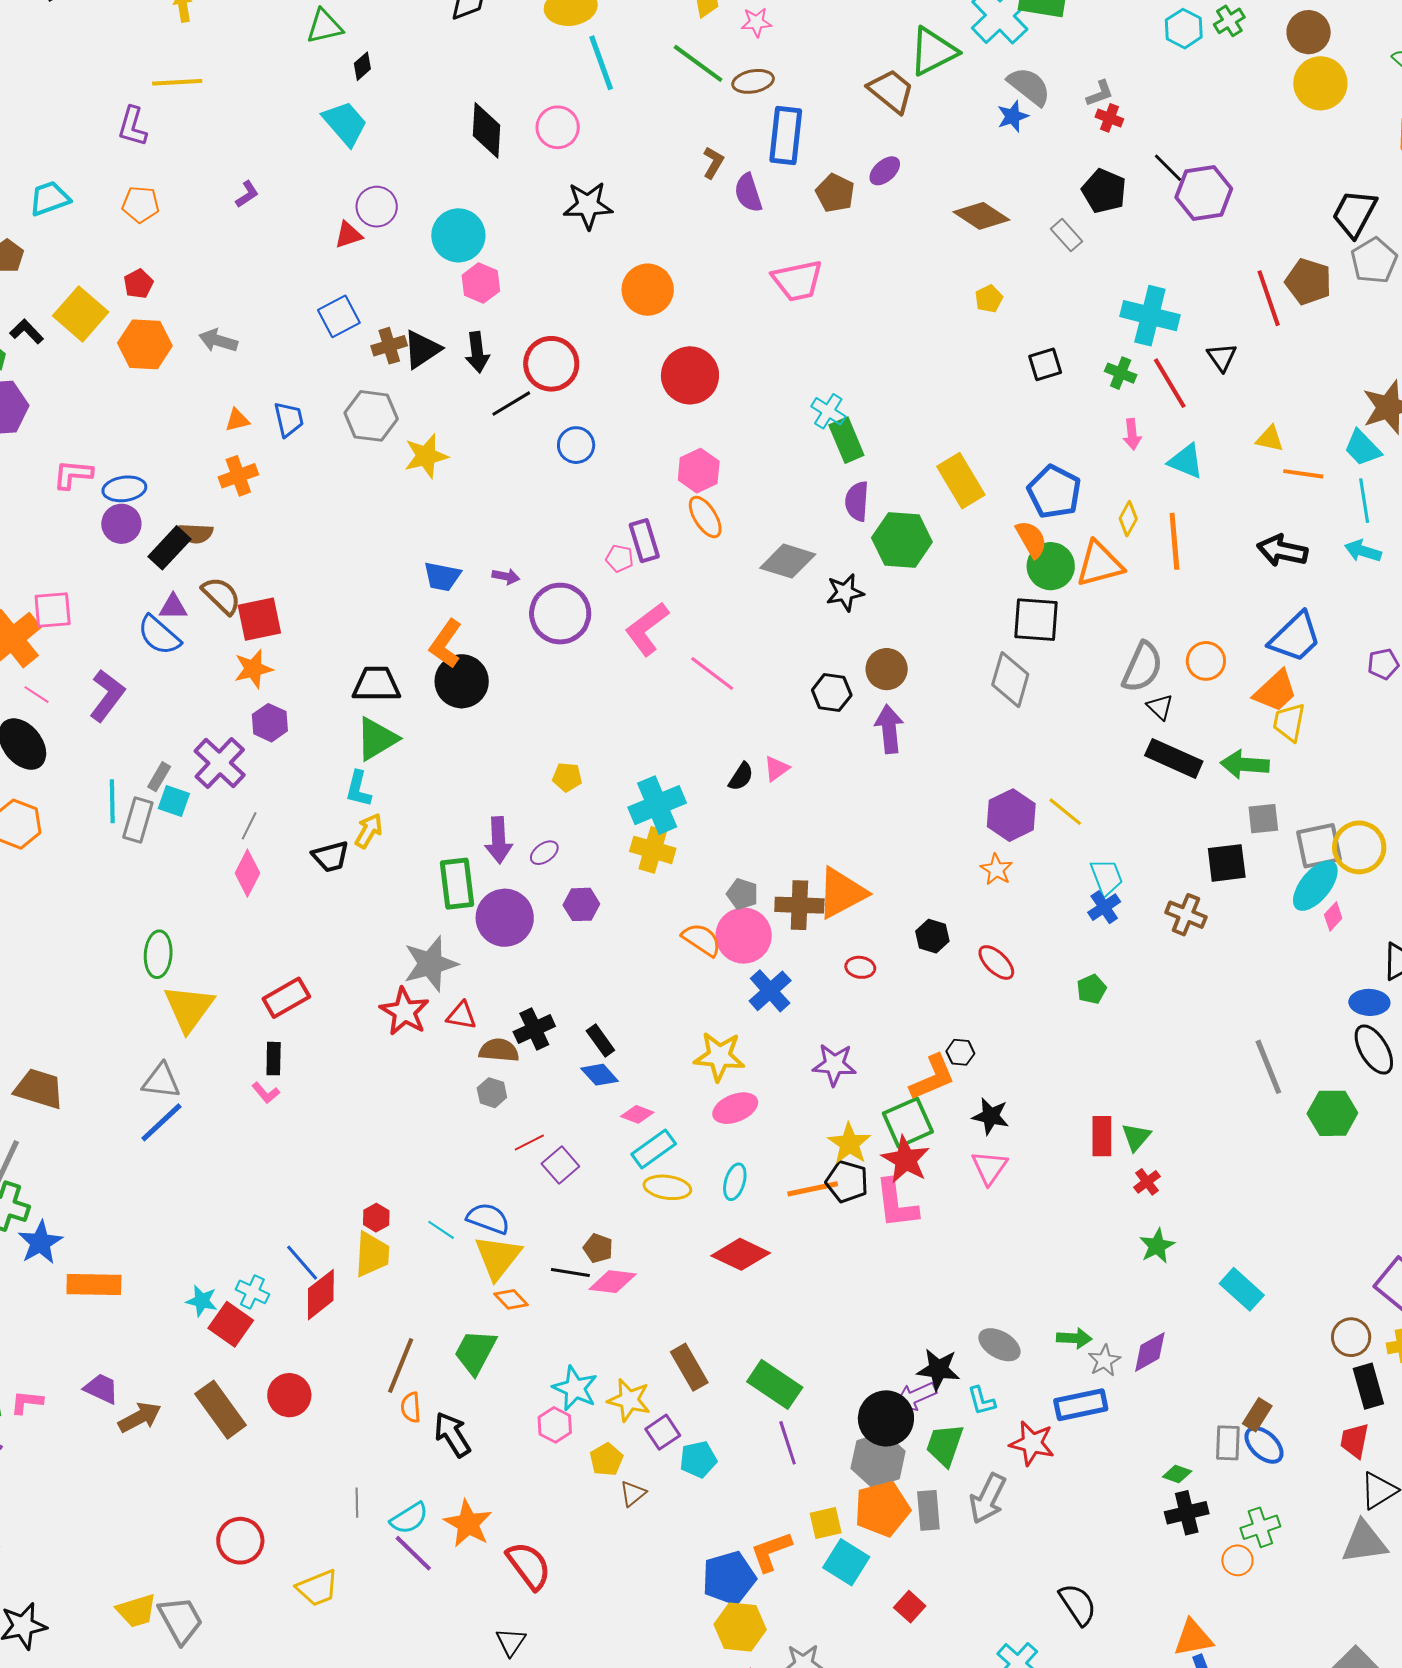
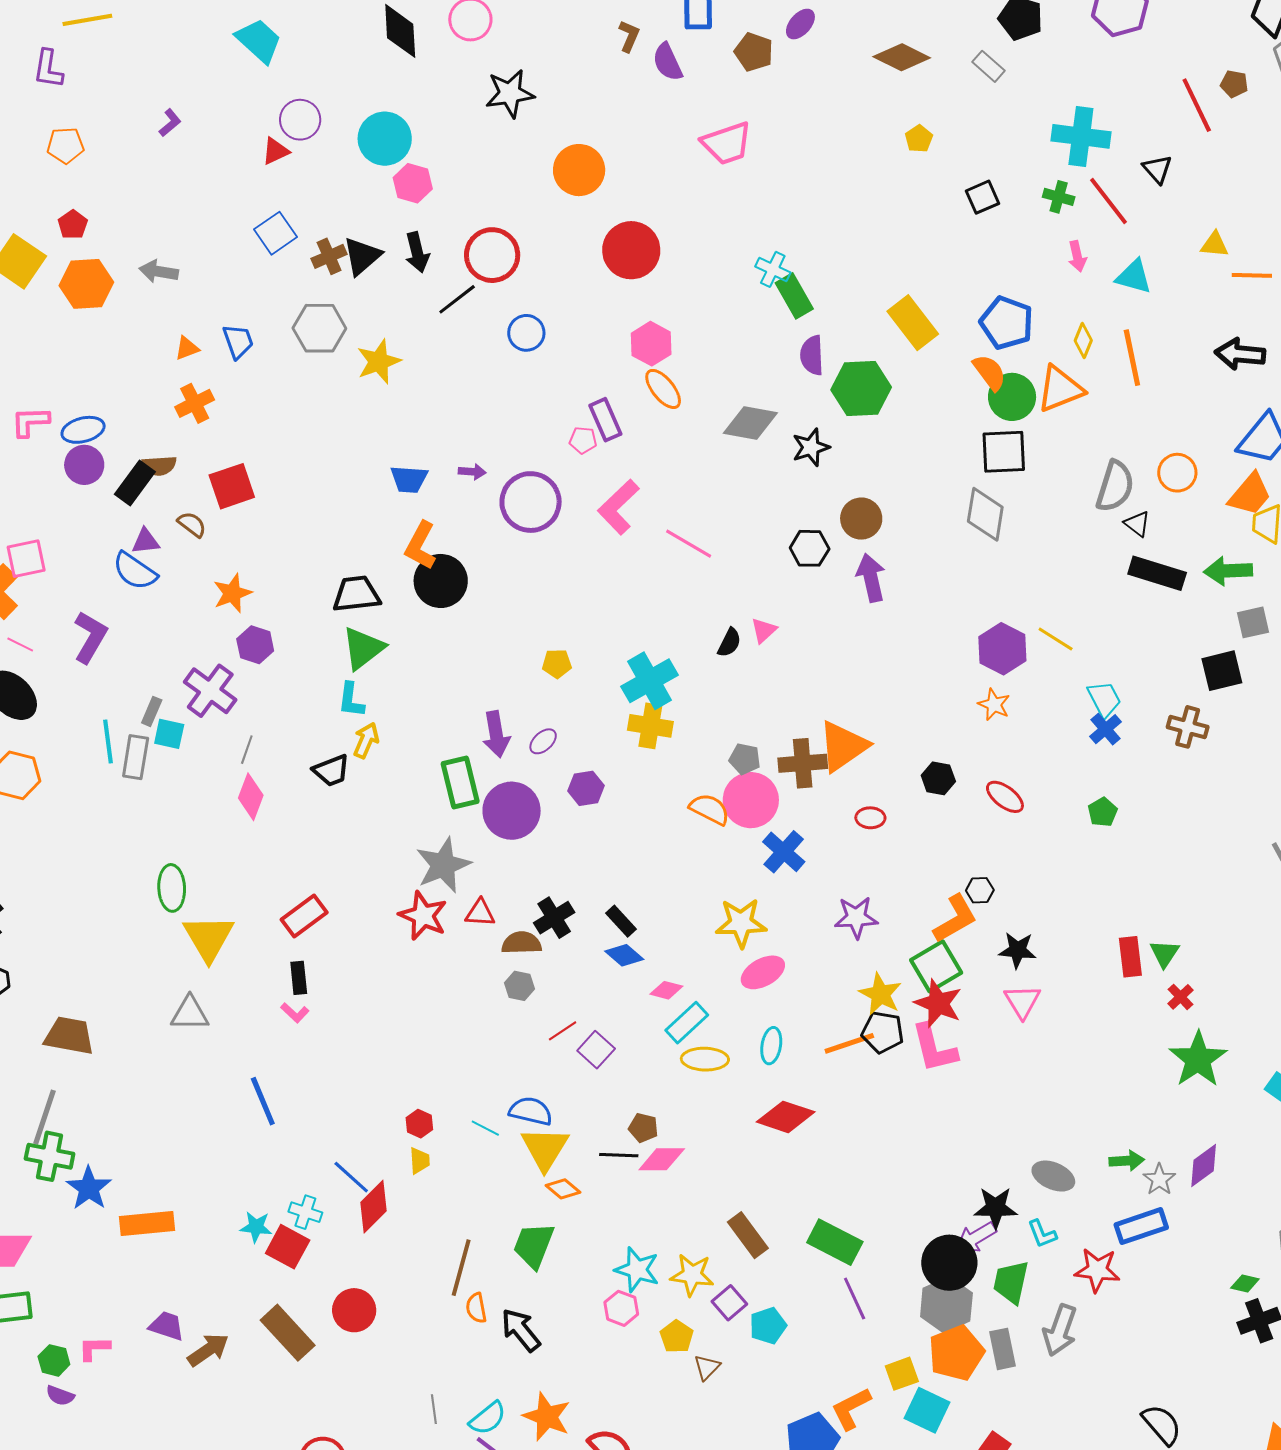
brown pentagon: (1308, 282) -> (1234, 84), size x0.6
brown semicircle: (221, 596) -> (192, 524), size x0.7
red square: (259, 619) -> (232, 486), moved
blue line: (161, 1122) -> (263, 1101), moved, turned -63
green star: (1157, 1246) -> (1198, 1059), size x1.6
yellow trapezoid: (372, 1254) -> (420, 1161), size x0.6

